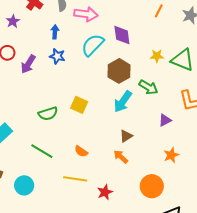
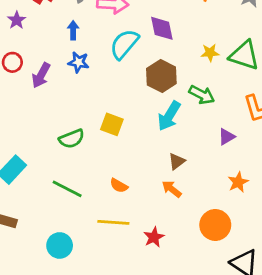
cyan circle: (24, 185) -> (60, 245), moved

